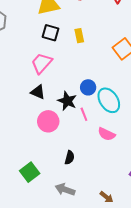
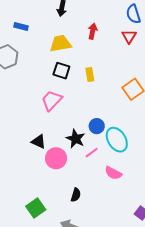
black triangle: (38, 92) -> (39, 141), moved
pink line: (84, 114) -> (92, 153), turned 72

